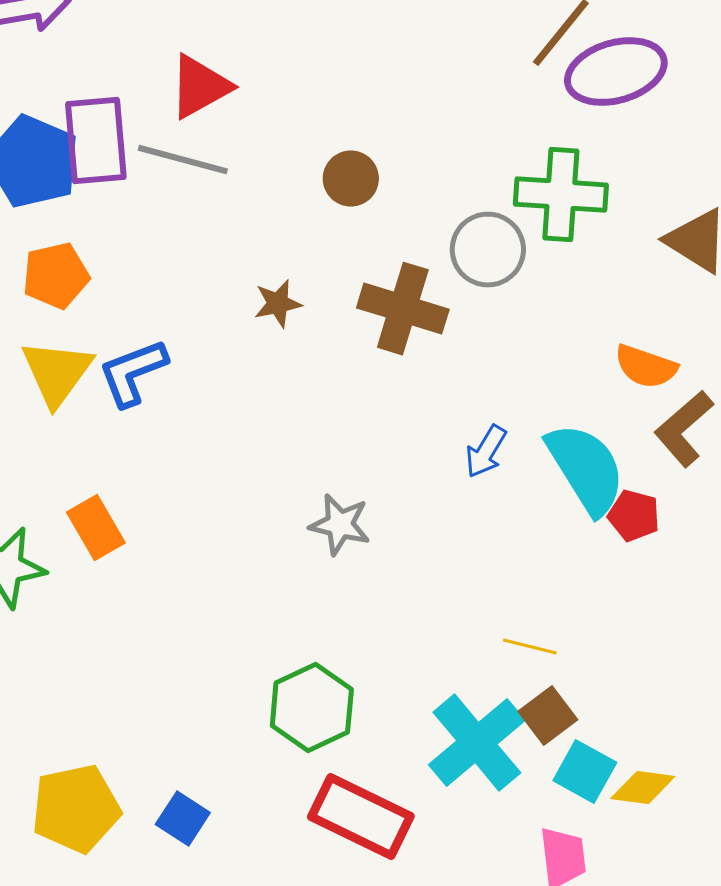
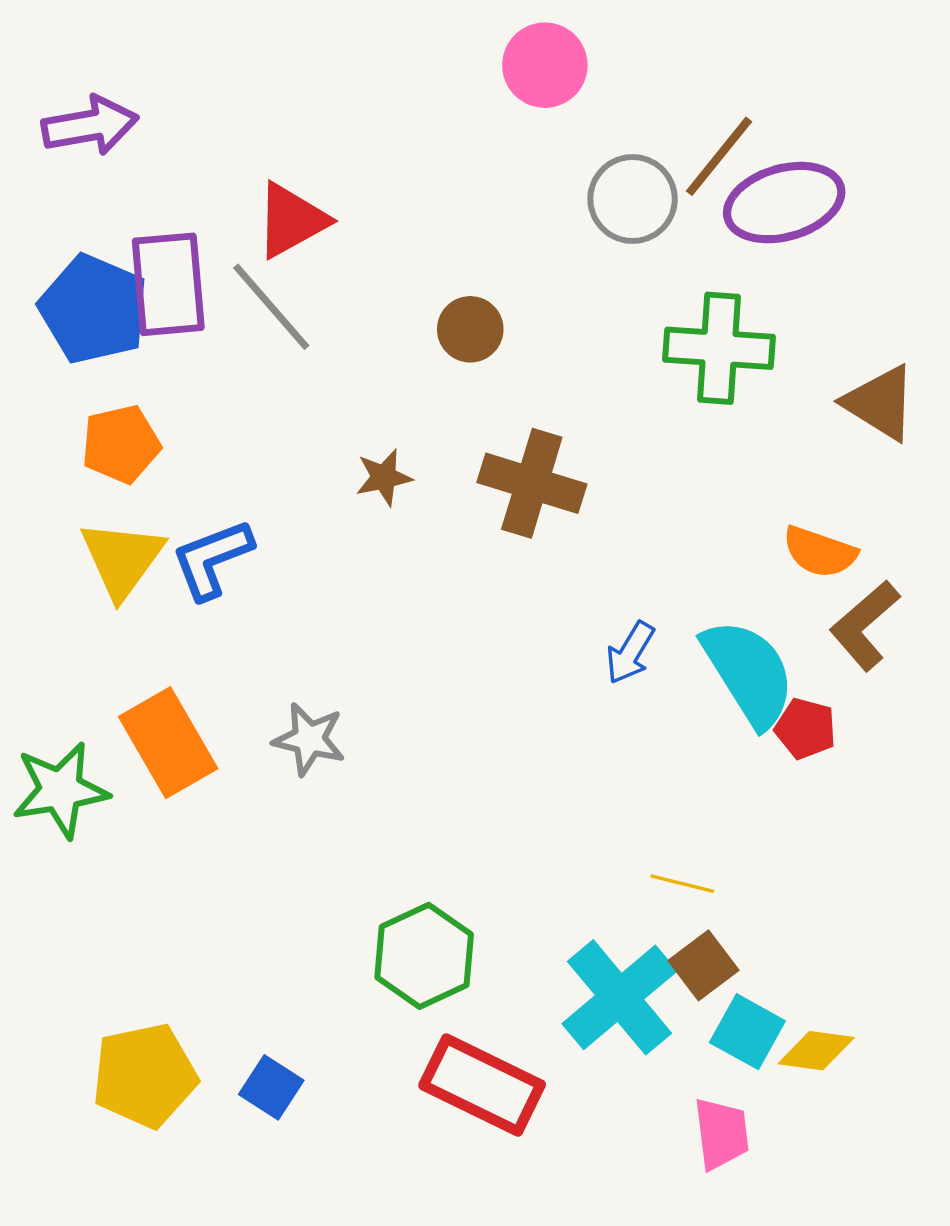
gray line: (183, 160) -> (271, 307), turned 34
gray circle: (488, 250) -> (633, 199), moved
gray star: (340, 525) -> (309, 739), moved
orange rectangle: (96, 528) -> (168, 743), size x1.4

